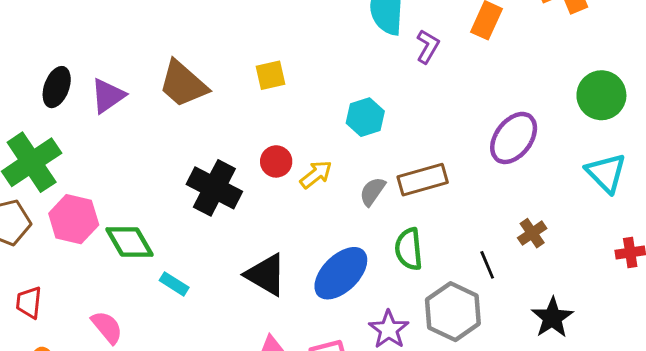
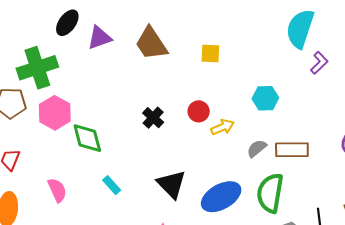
black cross: (214, 188) -> (153, 118), size x0.6
green semicircle: (409, 249) -> (270, 193), size x1.4
cyan rectangle: (174, 284) -> (112, 185), moved

